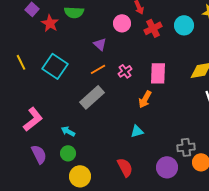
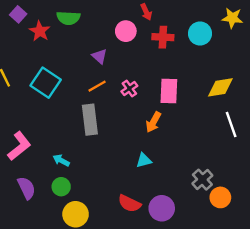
red cross: (153, 28) -> (163, 37), turned 30
gray rectangle: (92, 97) -> (90, 120), turned -55
gray cross: (186, 147) -> (202, 180), turned -36
red semicircle: (125, 167) -> (129, 203), turned 144
purple circle: (167, 167) -> (162, 208), moved

